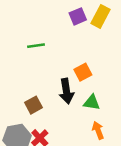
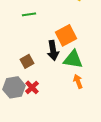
orange square: (83, 72) -> (66, 35), size x1.5
green triangle: (92, 102) -> (73, 59), size x1.5

